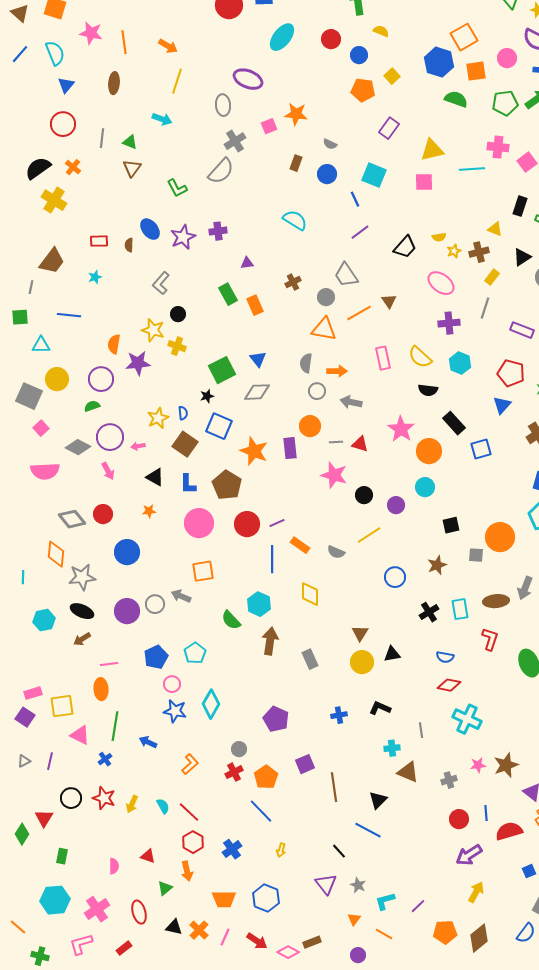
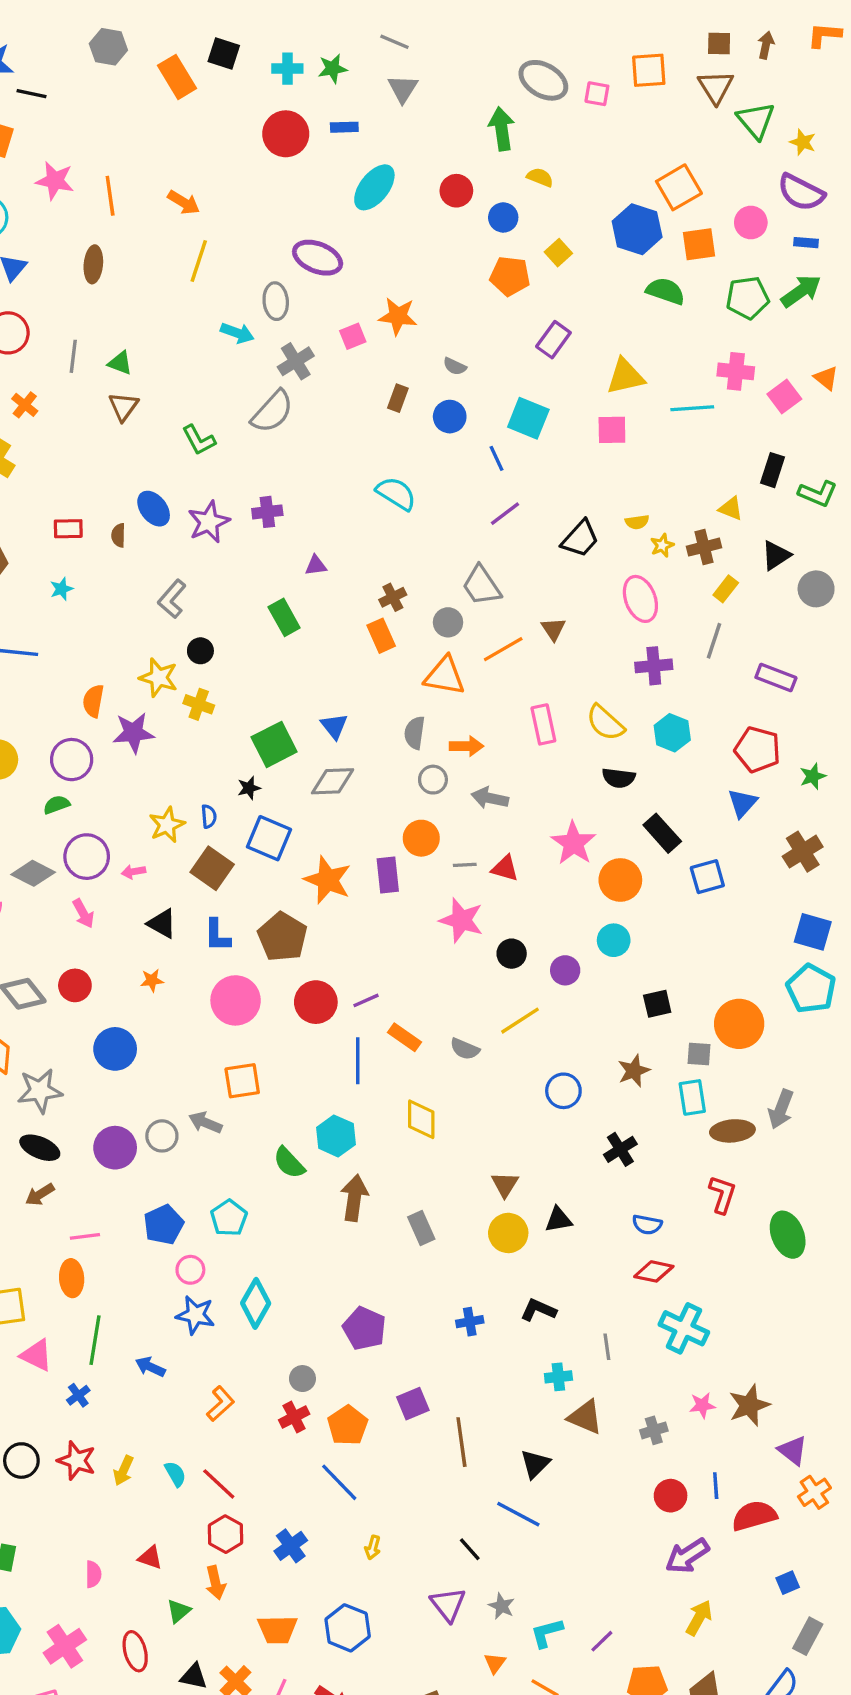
cyan arrow: (162, 119) -> (237, 333), moved
pink ellipse: (441, 283) -> (640, 599), turned 32
orange rectangle: (255, 305) -> (381, 636), moved
cyan rectangle: (460, 609) -> (692, 1097), moved

